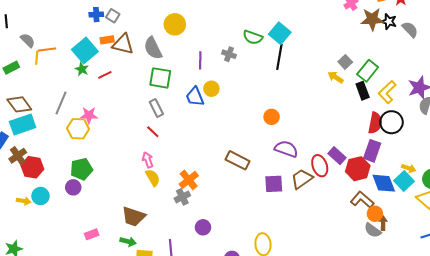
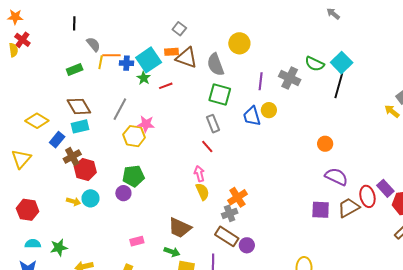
blue cross: (96, 15) -> (127, 63), moved
gray cross: (229, 54) -> (290, 78), size x1.5
cyan rectangle: (23, 125) -> (80, 126), size x0.7
brown rectangle: (238, 160) -> (227, 236), moved

